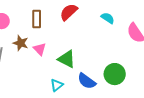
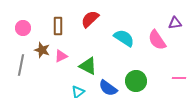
cyan semicircle: (108, 18) -> (124, 38), moved, size x1.5
pink triangle: (40, 49) -> (61, 56), turned 48

